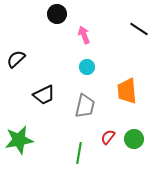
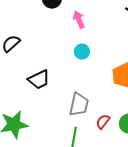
gray trapezoid: (85, 106) -> (79, 105), moved

